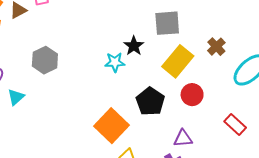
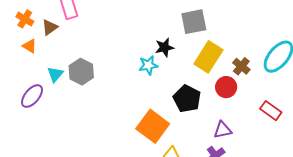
black star: (134, 46) -> (165, 47), turned 30
brown cross: (216, 47) -> (241, 66), moved
cyan triangle: (16, 97) -> (55, 74), moved

